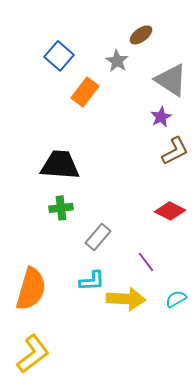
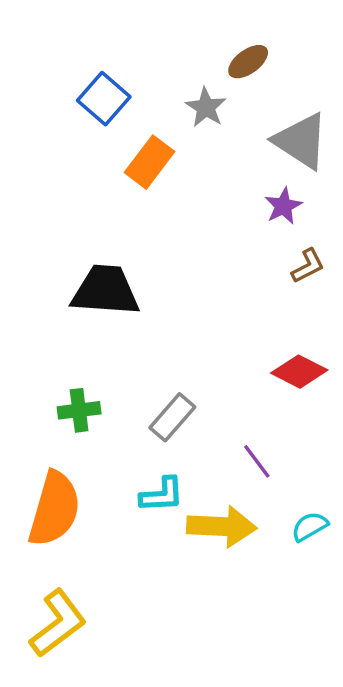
brown L-shape: (175, 151) -> (308, 266), size x0.7
green cross: (61, 208) -> (79, 410), moved

